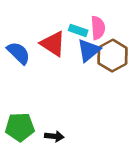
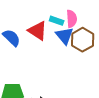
blue triangle: (89, 50) -> (65, 36), turned -30

